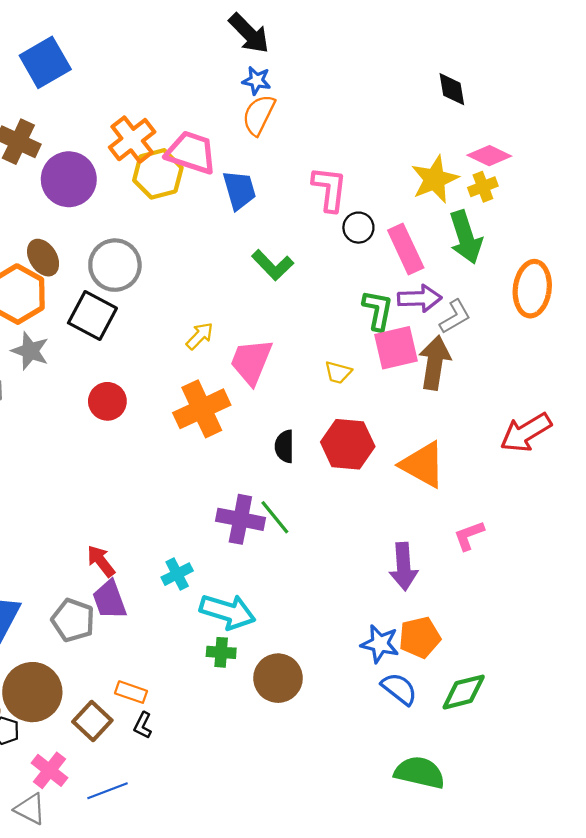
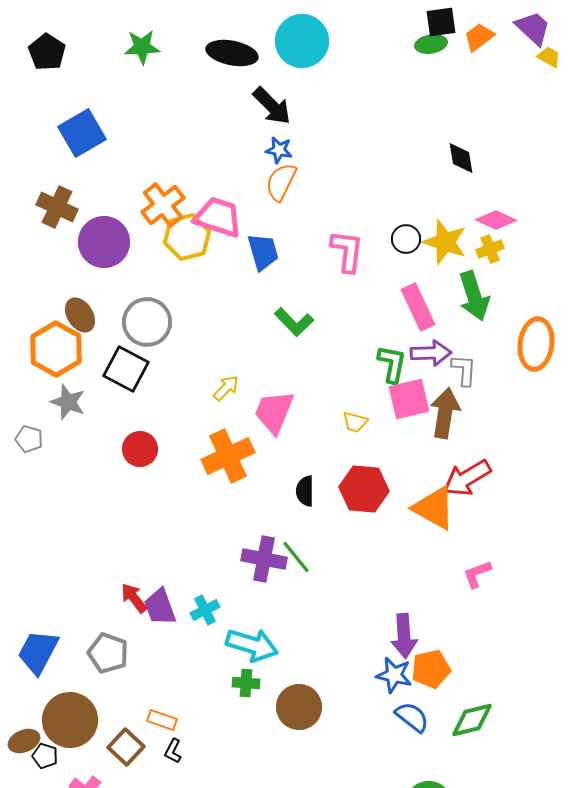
yellow star: (435, 179) -> (445, 242), turned -30
black circle: (358, 228) -> (406, 239), moved
gray L-shape: (455, 317) -> (464, 370), turned -56
red arrow: (526, 432) -> (467, 478), moved
purple arrow: (404, 567) -> (404, 636), moved
purple trapezoid: (110, 600) -> (160, 607), moved

